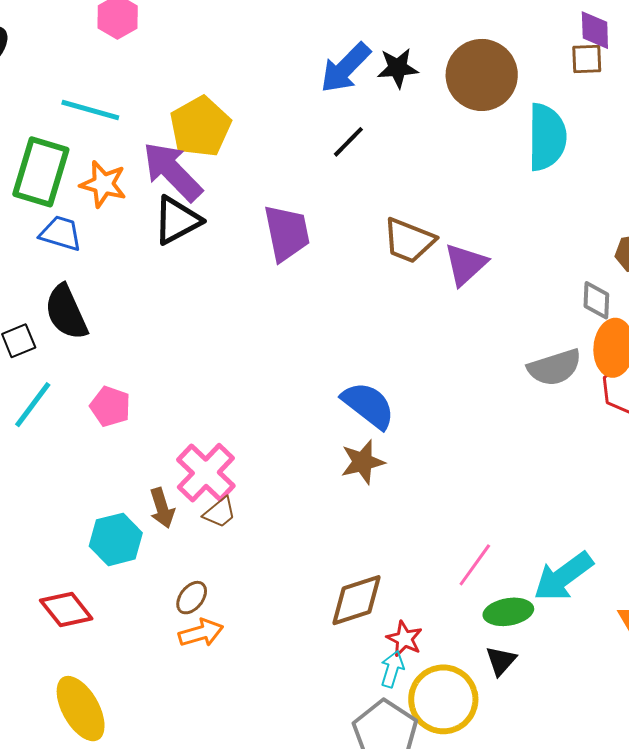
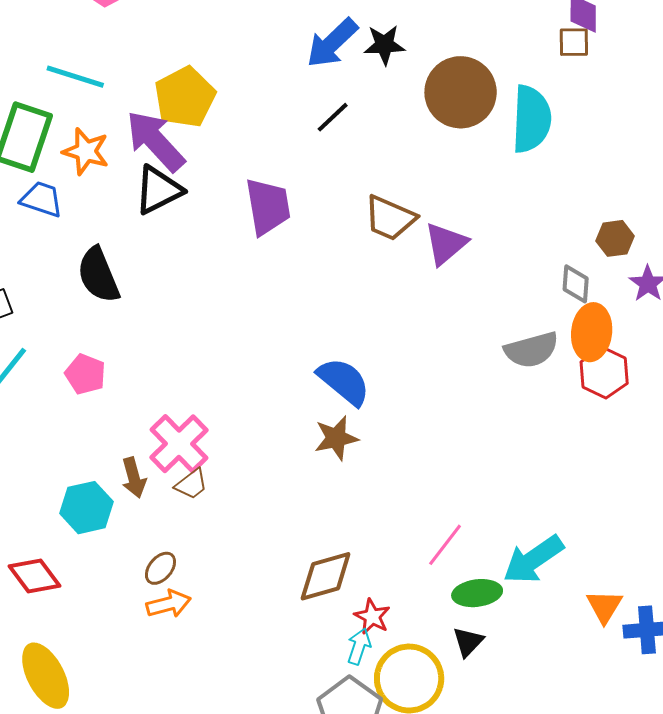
brown circle: (482, 75) -> (461, 92), moved
black semicircle: (66, 312) -> (98, 275), moved

